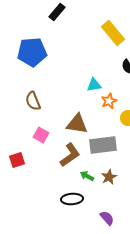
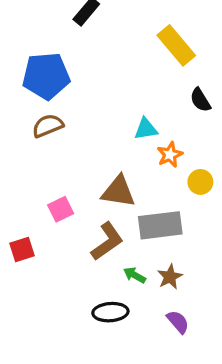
brown semicircle: (33, 101) -> (48, 126), moved, turned 90
pink square: (41, 135) -> (61, 209), turned 35
purple semicircle: (107, 218) -> (178, 322), moved

